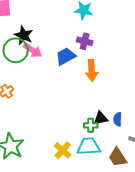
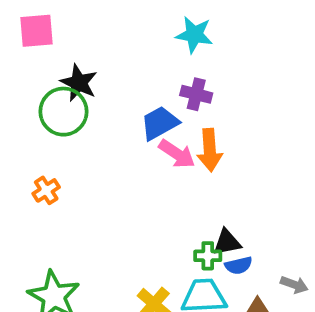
pink arrow: (33, 50) -> (177, 154), moved
blue semicircle: (118, 119) -> (238, 265), moved, turned -104

